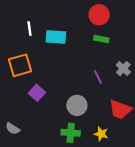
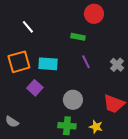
white line: (30, 28) -> (28, 27), turned -32
cyan rectangle: (56, 37) -> (48, 64), moved
green rectangle: (101, 39) -> (78, 37), moved
purple line: (98, 77) -> (86, 62), moved

